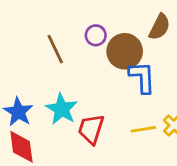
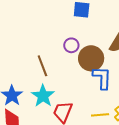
brown line: (55, 49) -> (42, 66), moved

